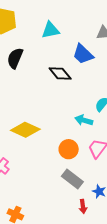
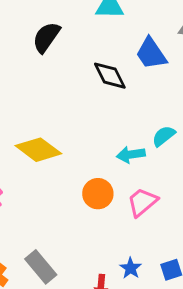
cyan arrow: (84, 120) -> (131, 155), turned -36
gray rectangle: (72, 179) -> (41, 267), moved

